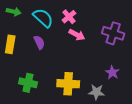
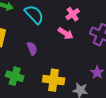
pink cross: (69, 17) -> (73, 14), moved
purple semicircle: (39, 42) -> (32, 48), moved

